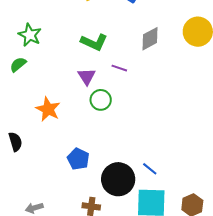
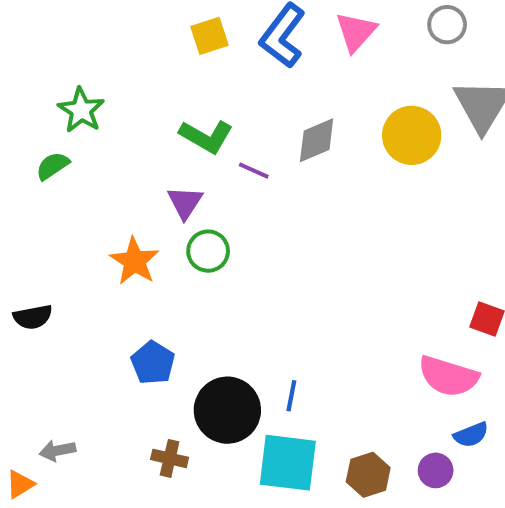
purple line: (119, 68) -> (254, 171), moved
orange star: (48, 109) -> (134, 261), moved
black semicircle: (15, 142) -> (33, 317), turned 90
blue line: (150, 169) -> (291, 396), turned 56

